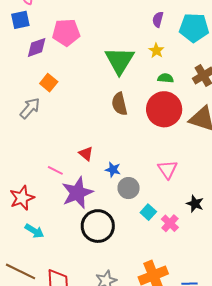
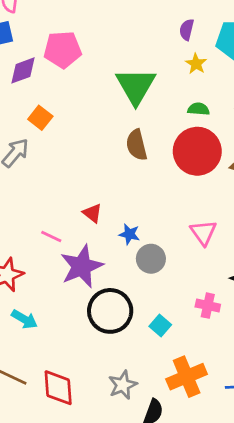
yellow star: (156, 51) -> (196, 64), moved
cyan square: (148, 212) -> (160, 325), moved
pink cross: (170, 223) -> (208, 306), turned -30

